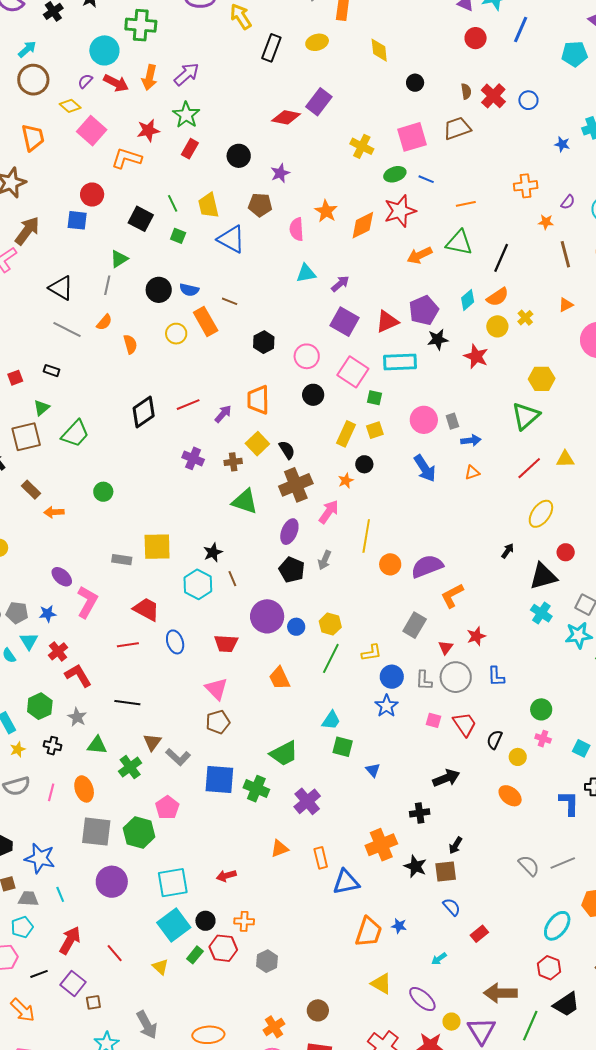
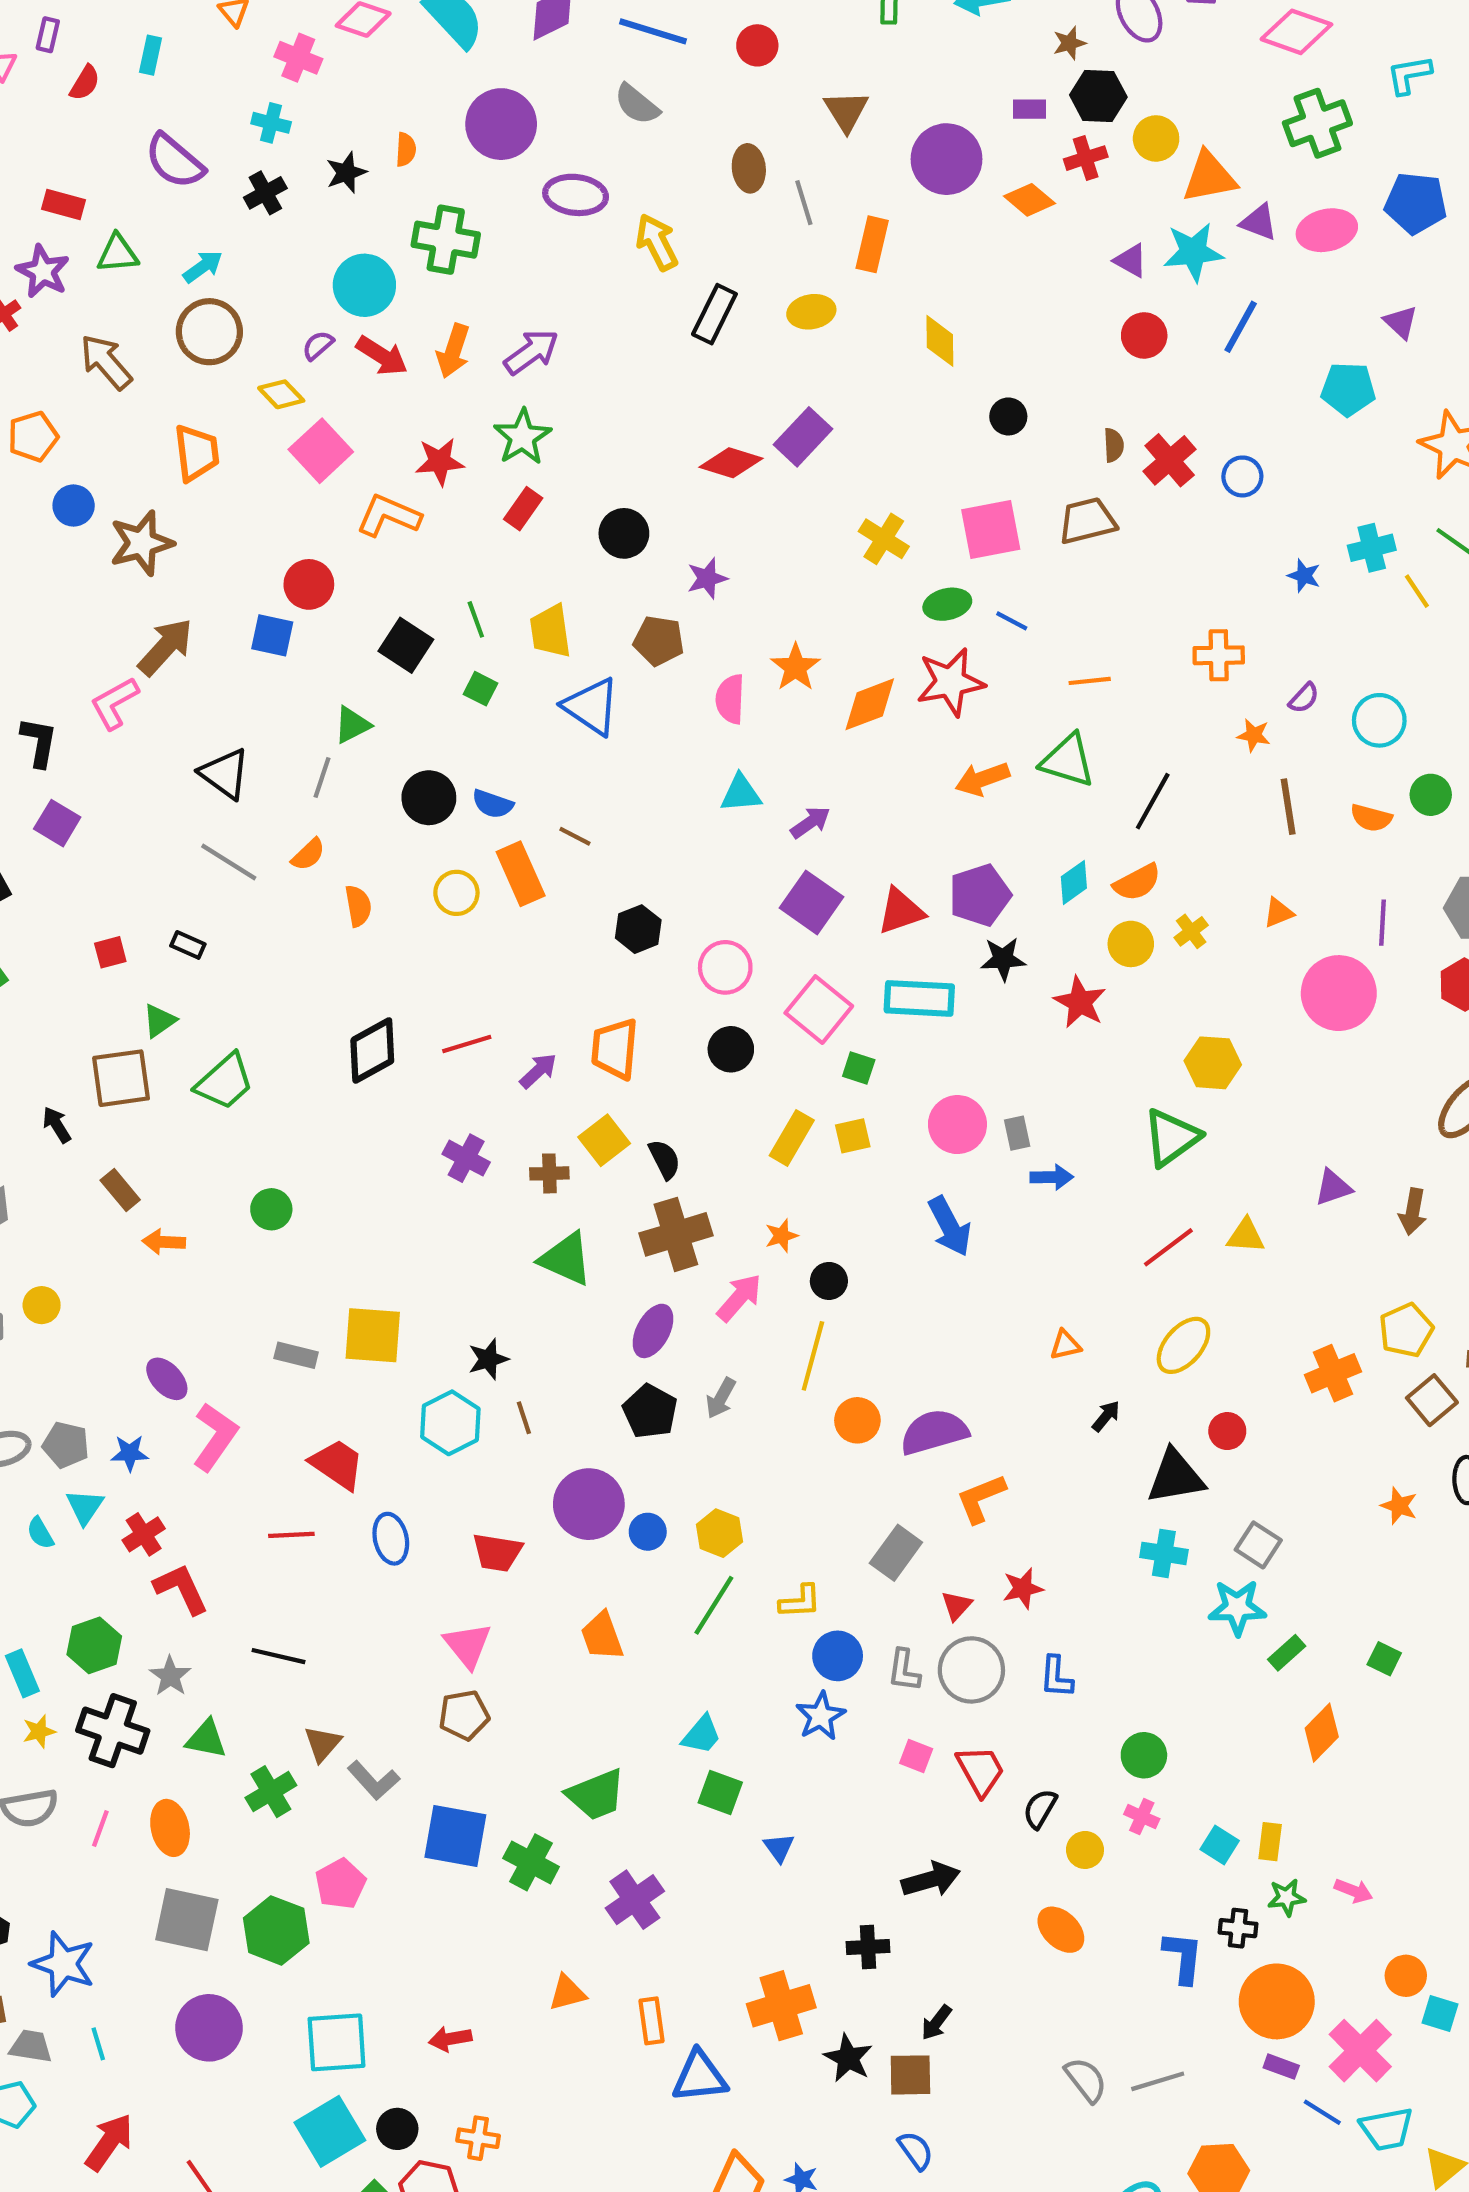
black circle: (364, 464) -> (829, 1281), moved
orange triangle: (472, 473) -> (1065, 1345), moved
cyan cross: (541, 613) -> (1164, 1553), turned -30
black cross: (52, 746) -> (113, 1731), size x1.8

